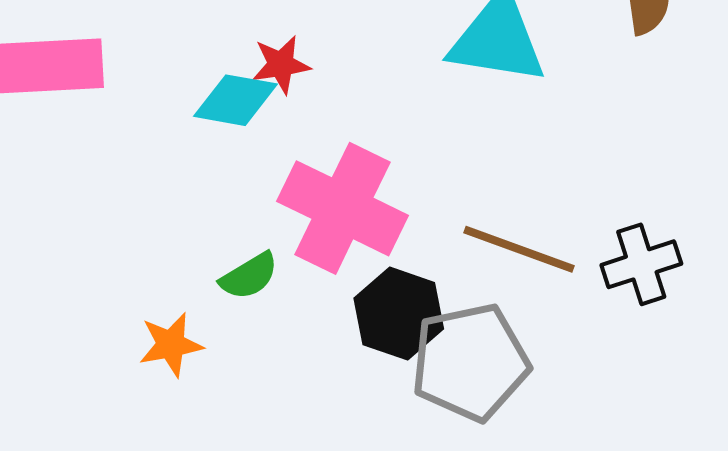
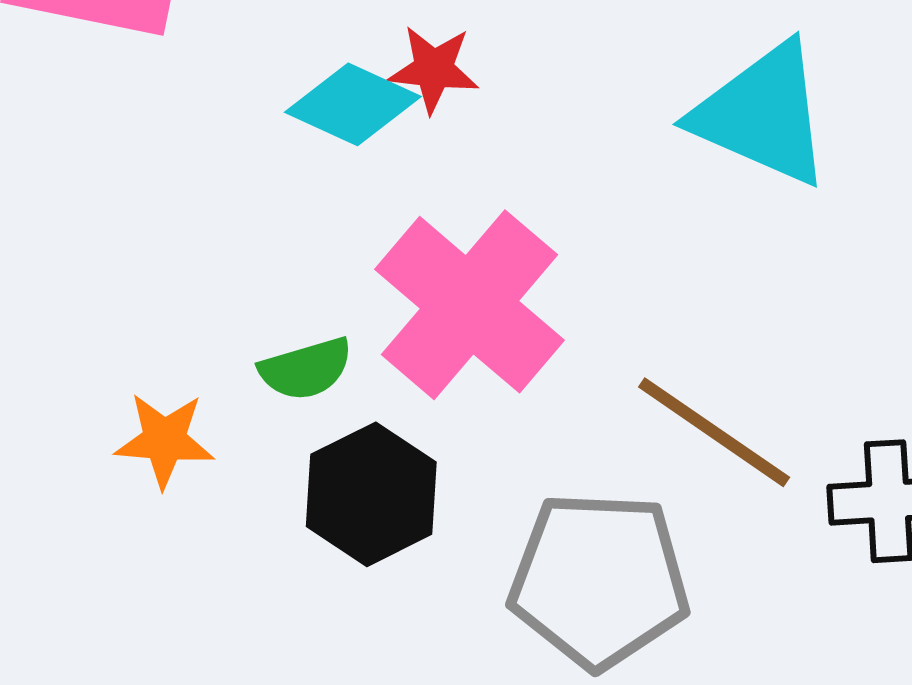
black hexagon: (399, 314) -> (371, 494), moved

